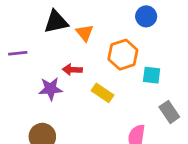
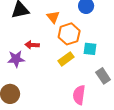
orange triangle: (85, 33) -> (53, 17), moved
yellow rectangle: (102, 93) -> (66, 59), moved, turned -70

